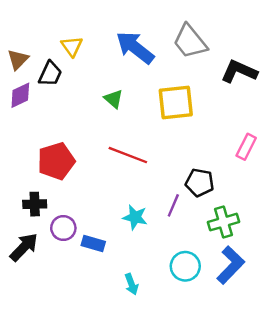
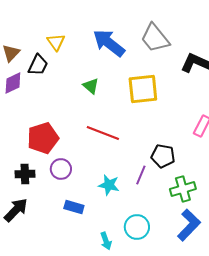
purple circle: (63, 228) -> (61, 169), moved
cyan circle: (185, 266) -> (137, 227), moved

